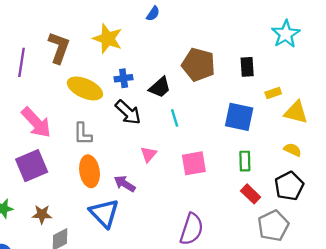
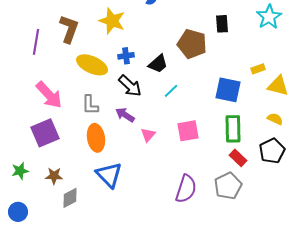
black rectangle: (247, 67) -> (222, 24), moved
cyan line: (175, 118) -> (171, 91), turned 63
pink triangle: (148, 154) -> (148, 135), moved
green rectangle: (245, 161) -> (233, 129), size x1.5
purple arrow: (125, 184) -> (125, 115), moved
gray pentagon: (273, 226) -> (228, 186), moved

